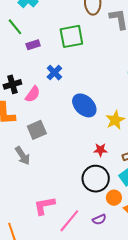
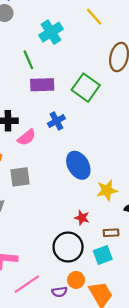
green square: (71, 36) -> (86, 88), turned 30
purple rectangle: (33, 45) -> (42, 85), size x1.5
orange circle: (114, 198) -> (76, 280), moved

